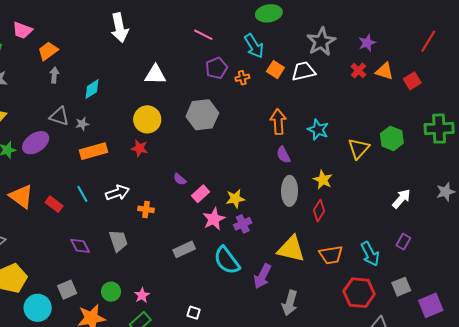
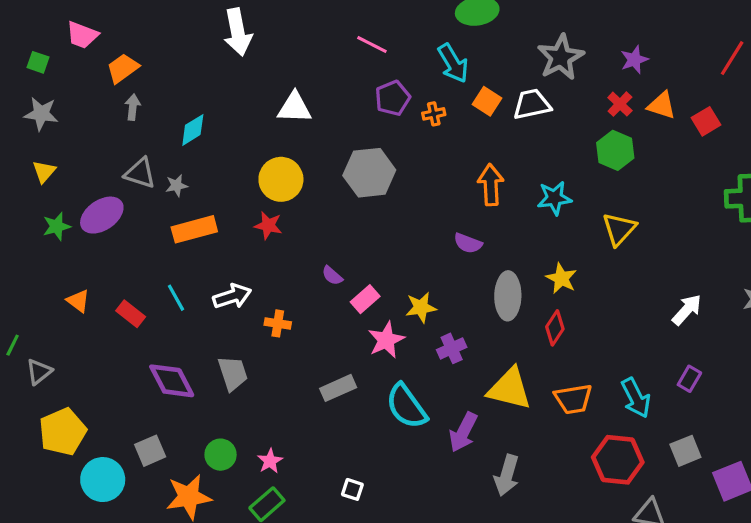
cyan star: (318, 130) -> (554, 198), turned -30
green hexagon: (392, 138) -> (615, 150), moved
purple semicircle: (283, 155) -> (468, 243), moved, turned -42
orange triangle: (21, 196) -> (78, 301), size x0.6
purple cross: (243, 224) -> (452, 348), moved
purple diamond: (80, 246) -> (172, 381), size x1.4

